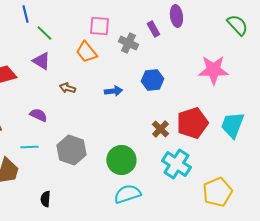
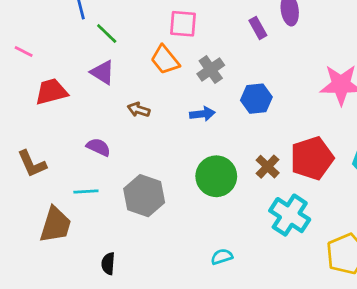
gray cross: (128, 43) -> (211, 70), moved, turned 30
green circle: (121, 160) -> (216, 176), moved
cyan semicircle: (127, 194) -> (222, 257), size x0.6

